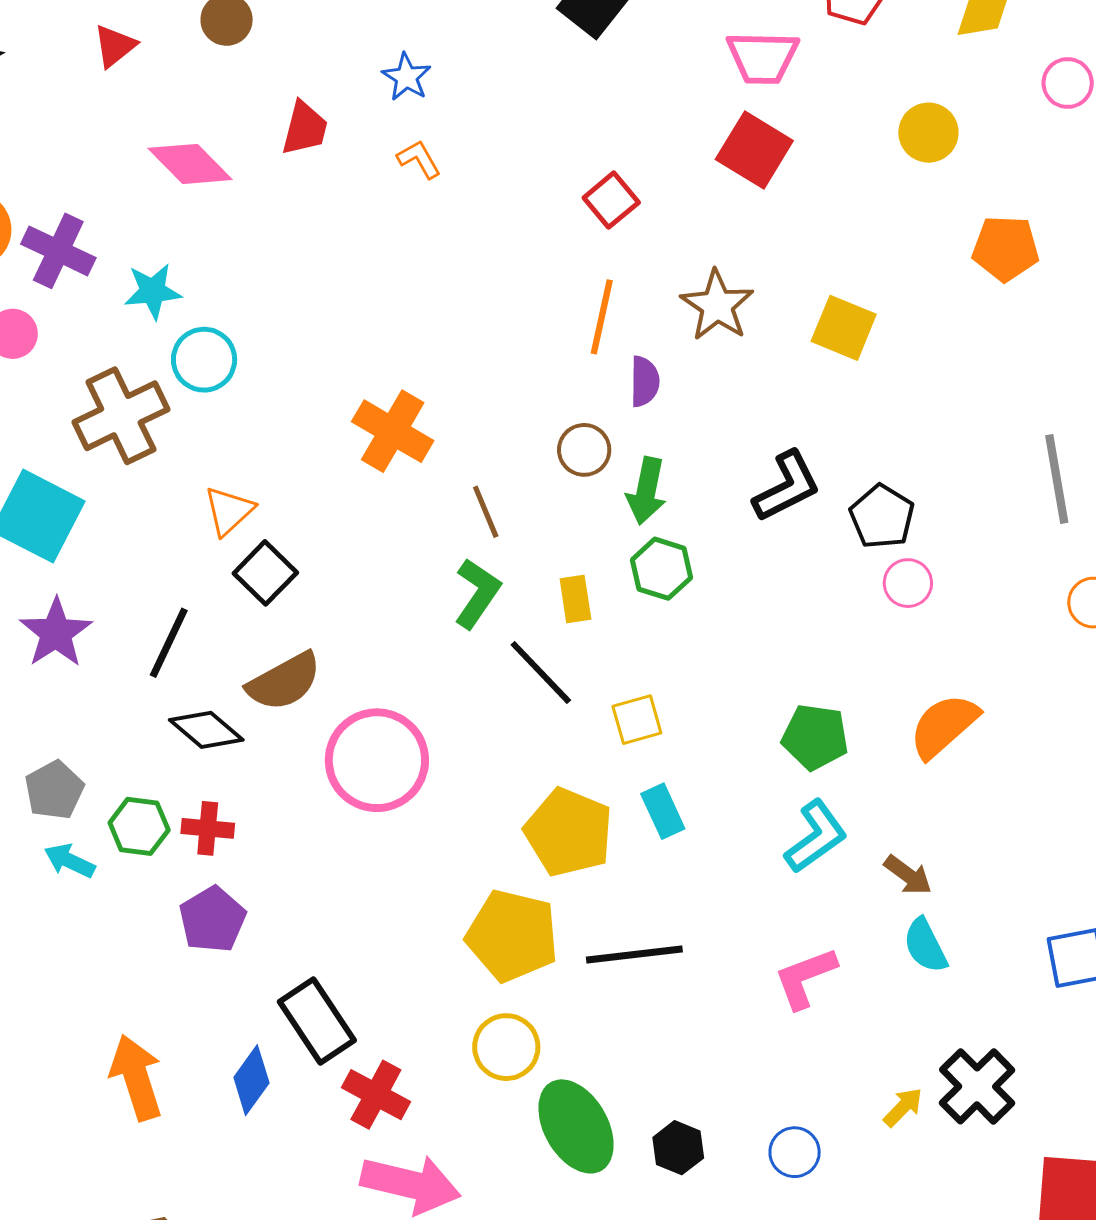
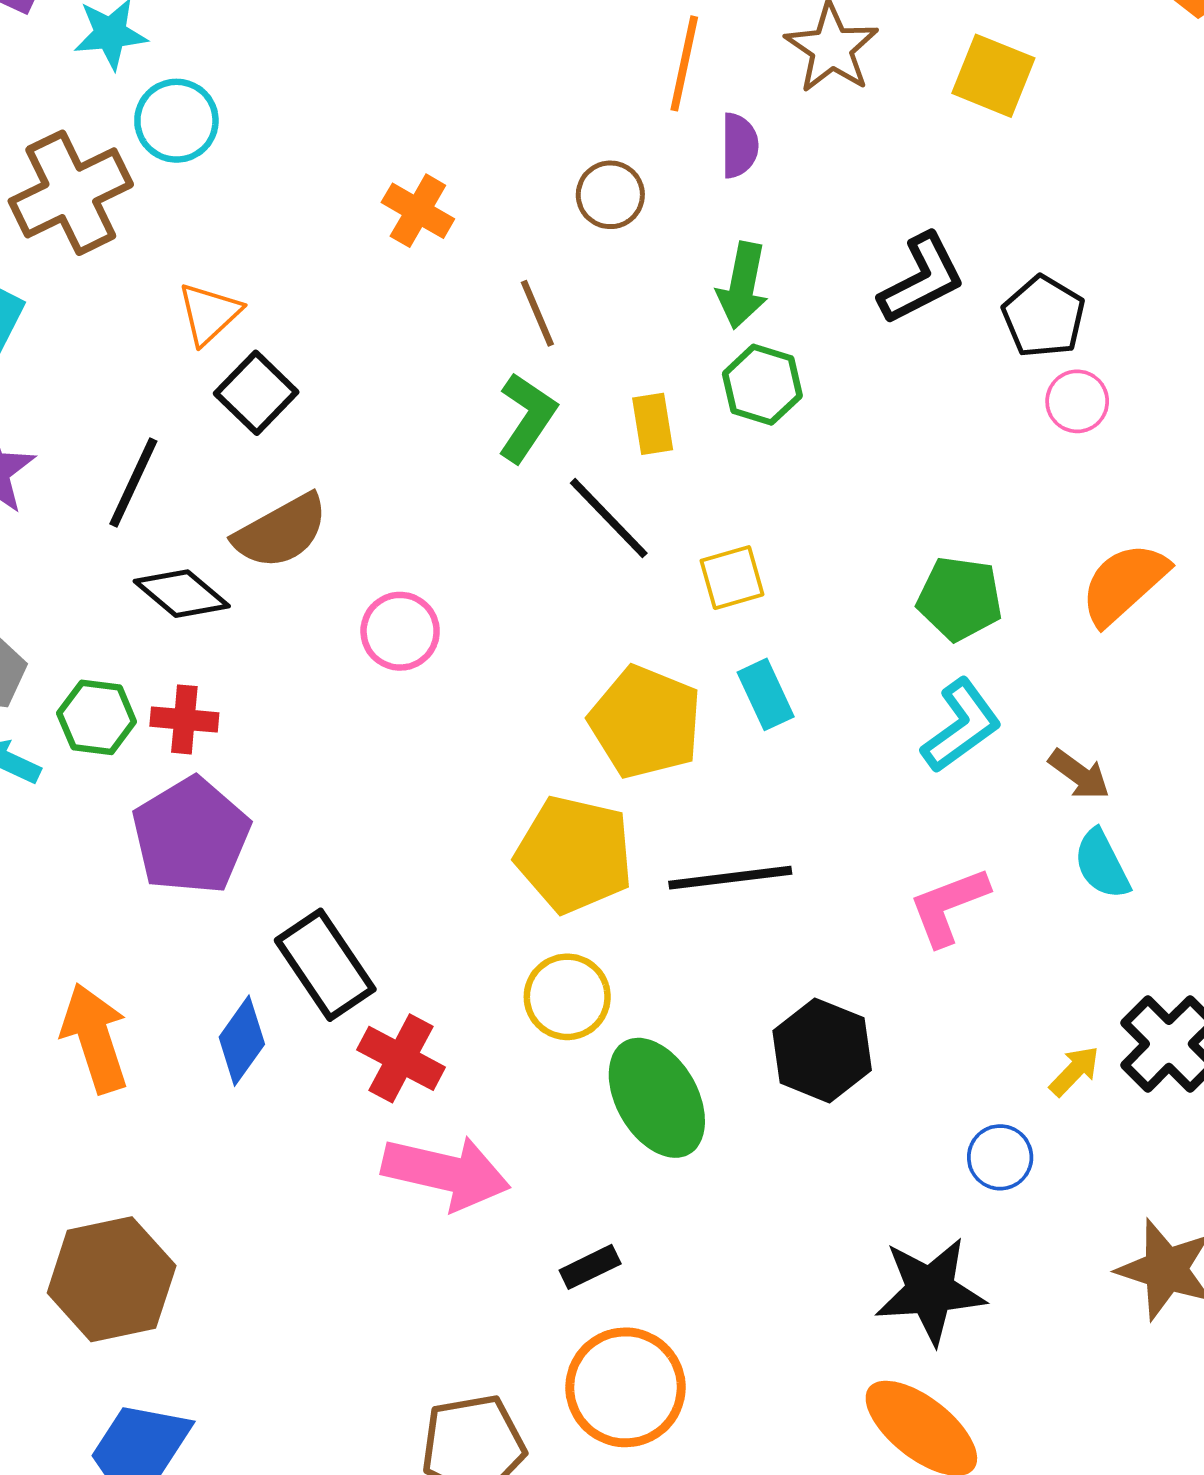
orange cross: (393, 431) -> (418, 211), size x0.7
brown circle: (584, 450) -> (610, 195), moved
pink circle: (377, 760) -> (400, 631), size x0.6
purple pentagon: (212, 919) -> (191, 836), size x1.4
black hexagon: (678, 1148) -> (822, 1050), moved, size x1.5
blue circle: (795, 1152) -> (1000, 1157), moved

